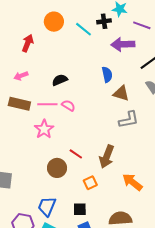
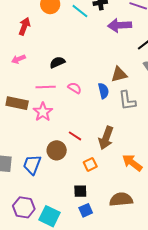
blue semicircle: (107, 75) -> (103, 91), moved
brown triangle: (121, 93) -> (119, 74), turned -30
brown rectangle: (19, 104) -> (17, 103), moved
pink semicircle: (68, 105) -> (75, 88), moved
gray L-shape: (129, 120) -> (127, 101), turned 95
blue trapezoid: (47, 206) -> (32, 165), moved

